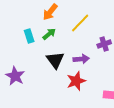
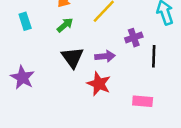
cyan rectangle: (29, 36) -> (25, 21), moved
red star: (76, 81) -> (99, 84), turned -30

